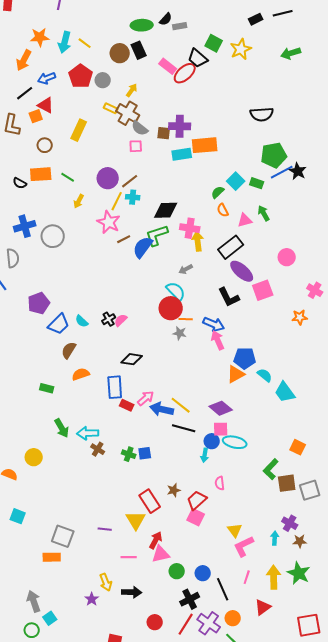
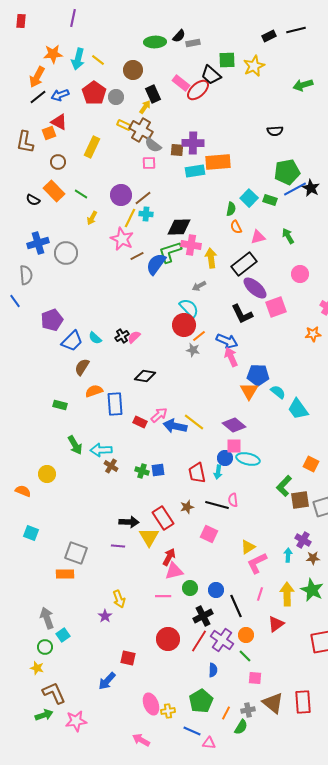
green square: (214, 43) -> (227, 60), turned -30
black rectangle: (139, 50) -> (153, 94), moved
green arrow: (291, 53) -> (303, 85), moved
black line: (25, 93) -> (38, 97), moved
black semicircle: (262, 114) -> (275, 131), size x0.7
orange rectangle: (41, 174) -> (54, 191), turned 50
green semicircle: (218, 192) -> (231, 209), turned 144
green arrow: (264, 213) -> (288, 236), moved
pink cross: (190, 228) -> (191, 245), moved
orange line: (186, 319) -> (199, 336), turned -40
orange triangle: (236, 374) -> (249, 391), turned -30
blue rectangle: (115, 387) -> (115, 404), moved
black line: (184, 428) -> (217, 505), moved
red trapezoid: (197, 500) -> (197, 473), moved, turned -60
yellow triangle: (235, 530) -> (248, 547), turned 35
pink line: (129, 557) -> (163, 596), moved
black arrow: (132, 592) -> (129, 522), moved
red circle: (155, 622) -> (168, 639), size x1.5

